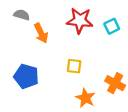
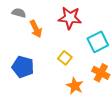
cyan square: (112, 26) -> (98, 42), moved, size x1.5
yellow square: (74, 66) -> (65, 58), turned 32

